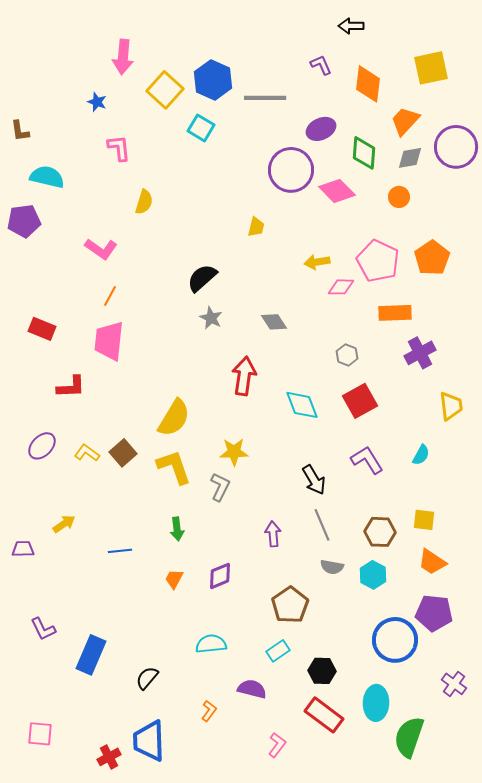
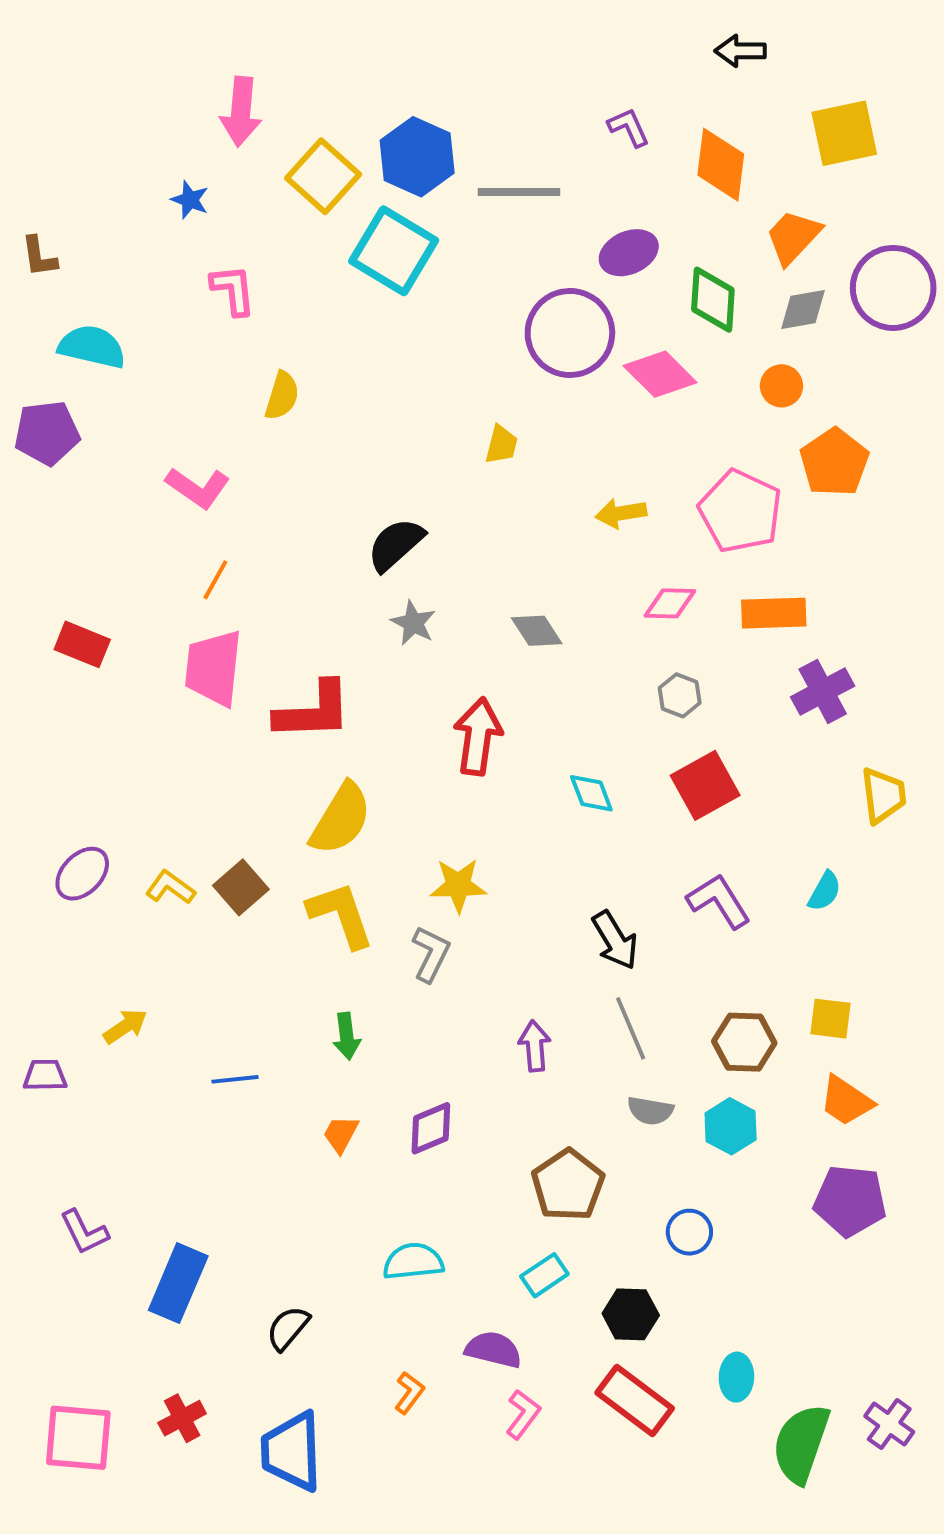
black arrow: (351, 26) -> (740, 51), moved
cyan square: (201, 128) -> (394, 251), size x1.6
orange pentagon: (432, 258) -> (834, 462), moved
pink diamond: (341, 287) -> (670, 603), moved
red L-shape: (71, 387) -> (313, 711), moved, size x1.4
cyan diamond: (302, 405) -> (591, 793), size x0.7
blue circle: (395, 640) -> (689, 1232), moved, size x0.5
purple cross: (454, 684) -> (889, 1424), moved
cyan ellipse: (376, 703) -> (736, 1377), size x0.7
pink square: (40, 734) -> (78, 1438), size x1.4
pink L-shape: (277, 745) -> (523, 1414), moved
red cross: (109, 757) -> (182, 1418), moved

